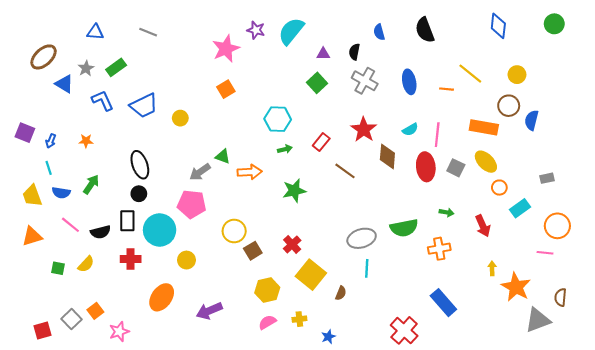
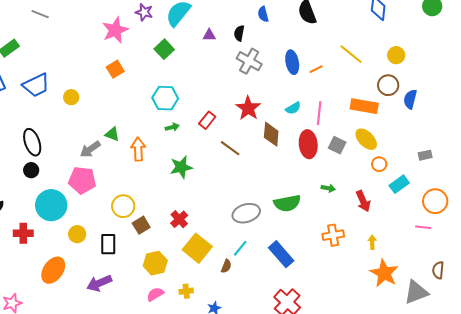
green square: (317, 83) -> (164, 49), moved
orange line: (447, 89) -> (316, 69), moved, turned -32
orange arrow: (250, 172) -> (138, 149), turned -90
black rectangle: (127, 221) -> (108, 244), moved
orange cross: (439, 249) -> (333, 235), moved
cyan line: (367, 268) -> (240, 248), moved, turned 36
orange star: (516, 287) -> (384, 273), moved
blue rectangle: (443, 303) -> (281, 254), moved

